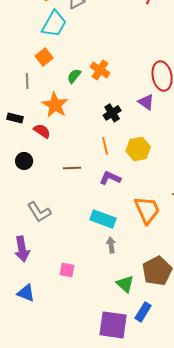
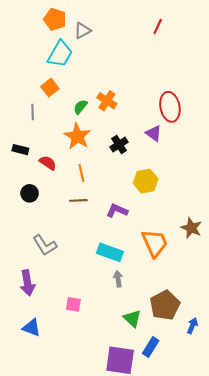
orange star: (55, 105) -> (77, 136), moved
orange line: (105, 146) -> (81, 173), moved

